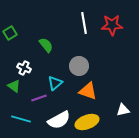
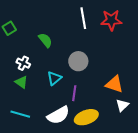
green triangle: (14, 86) -> (21, 82), moved
orange triangle: (88, 91) -> (114, 84), moved
purple line: (39, 98) -> (74, 93), moved, turned -63
white triangle: (123, 110) -> (122, 105), turned -32

